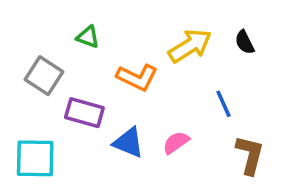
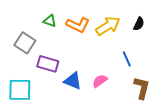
black semicircle: (245, 42) -> (139, 24), turned -128
orange L-shape: (137, 77) -> (78, 25), moved

